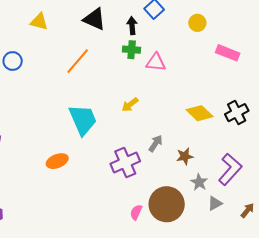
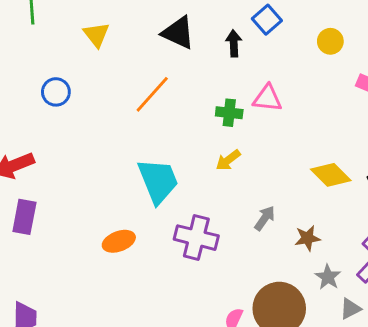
yellow triangle: (39, 22) -> (96, 35), turned 36
green cross: (132, 50) -> (229, 113), moved
purple cross: (125, 162) -> (196, 238), moved, turned 36

